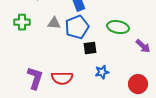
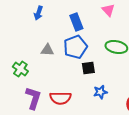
green cross: (22, 22) -> (20, 69), moved, turned 35
gray triangle: (54, 23) -> (47, 50), moved

